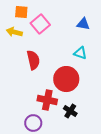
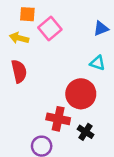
blue triangle: (83, 24) -> (101, 28), turned -32
red semicircle: (33, 60) -> (19, 71), moved

